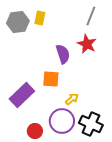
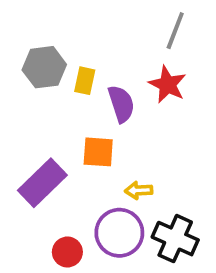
yellow rectangle: (40, 18) -> (85, 81), moved
gray hexagon: (18, 22) -> (44, 67), moved
yellow arrow: (72, 99) -> (139, 190), turned -144

